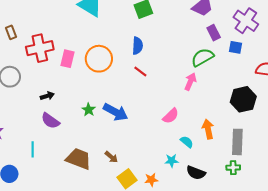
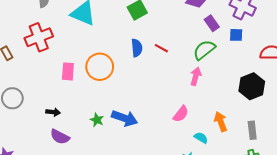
red cross: (40, 48) -> (39, 37), moved
red line: (140, 72) -> (161, 48), moved
black arrow: (47, 96) -> (53, 112), turned 32
gray rectangle: (237, 142) -> (252, 130), size x0.7

